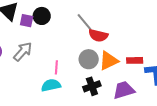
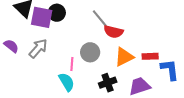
purple square: (27, 21) -> (42, 17), size x1.6
gray circle: (89, 59) -> (90, 52), moved
cyan semicircle: (51, 85) -> (67, 82), turned 72

